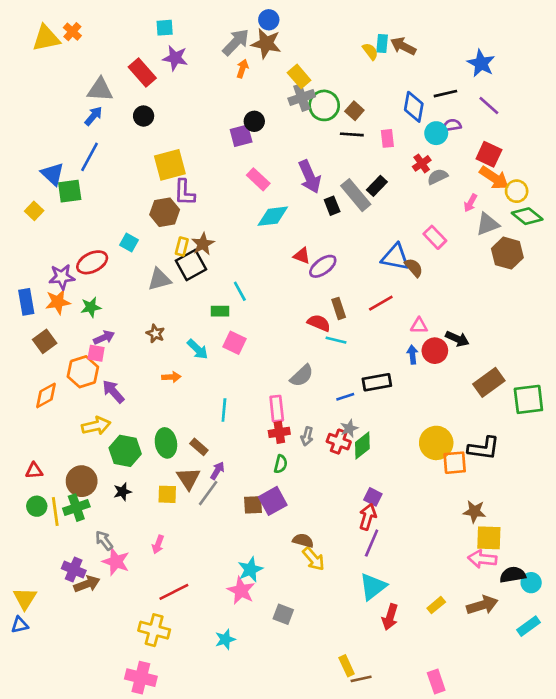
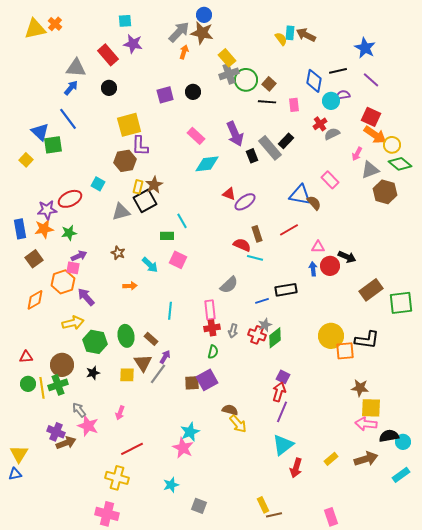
purple square: (241, 136) -> (165, 95), moved
blue line: (89, 157) -> (68, 119), turned -65
gray square: (283, 614) -> (199, 506), moved

